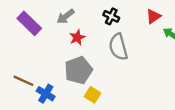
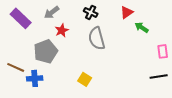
gray pentagon: (78, 70) -> (46, 51), moved
blue cross: (46, 94) -> (35, 78), turned -35
yellow square: (93, 95) -> (85, 79), moved

